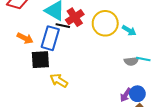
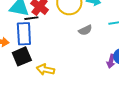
gray semicircle: (131, 61) -> (85, 30), moved

